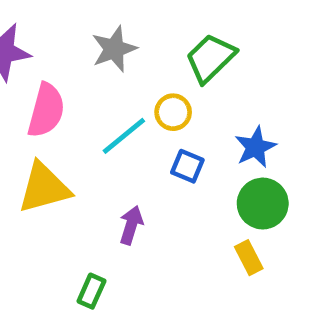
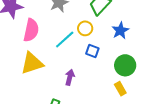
blue star: (255, 147) -> (120, 31), moved

